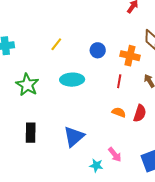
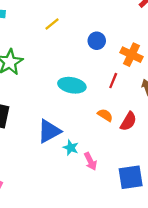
cyan ellipse: (72, 80) -> (72, 85), moved
cyan star: (96, 165) -> (71, 148), moved

